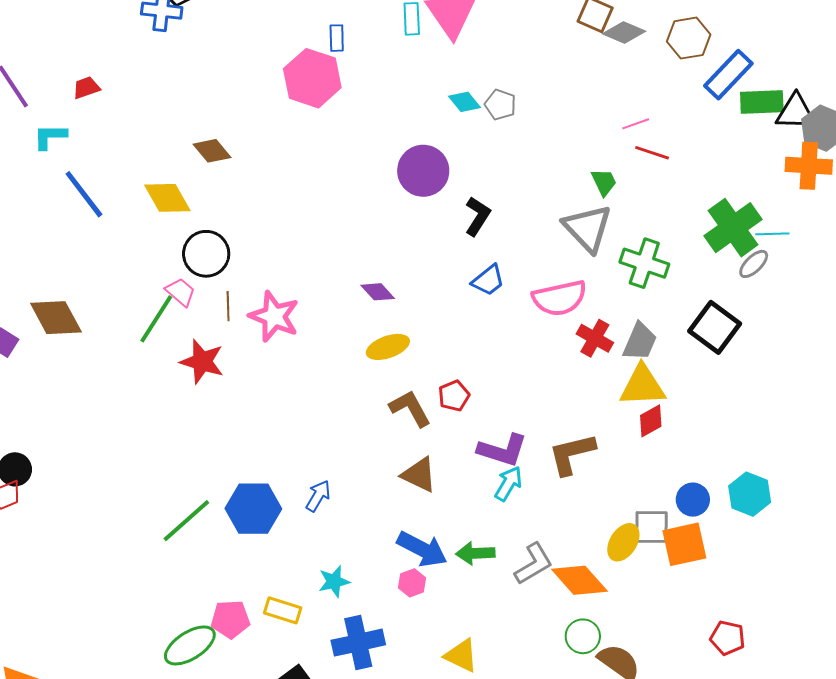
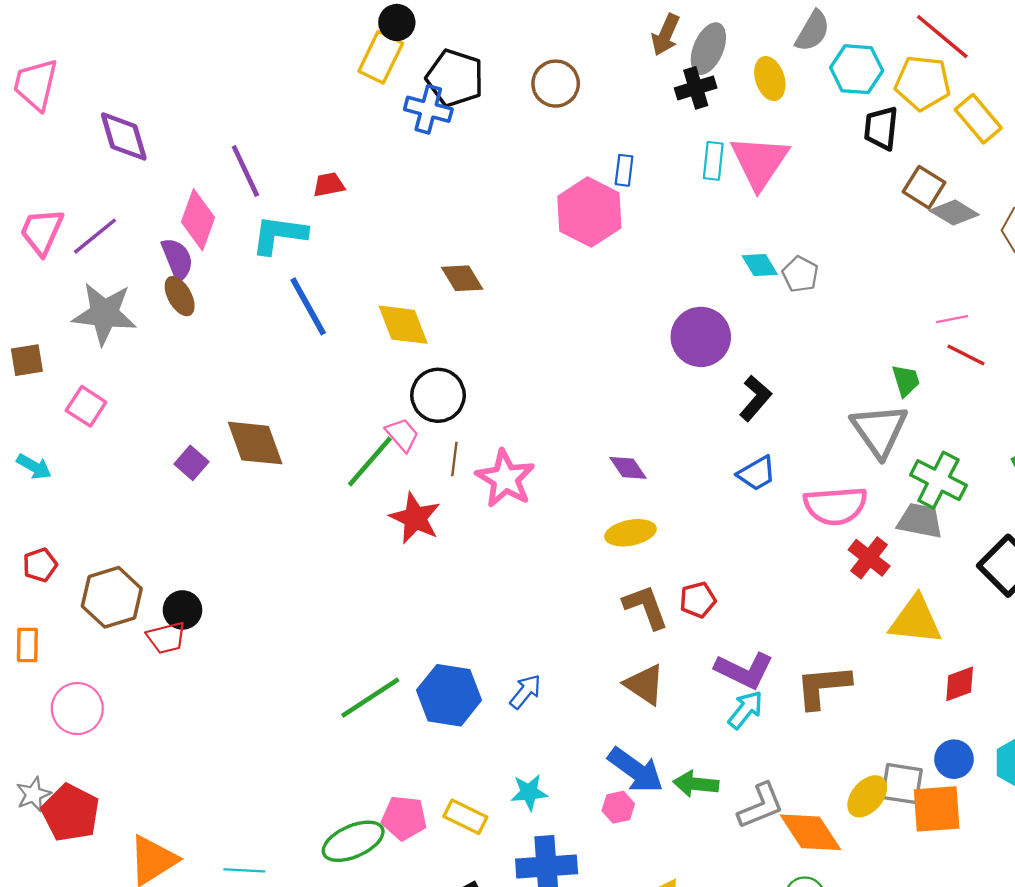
cyan L-shape: (50, 137) -> (279, 235), size x1.4
gray trapezoid: (640, 342) -> (920, 521), moved, turned -111
red diamond: (651, 421) -> (960, 684), moved

